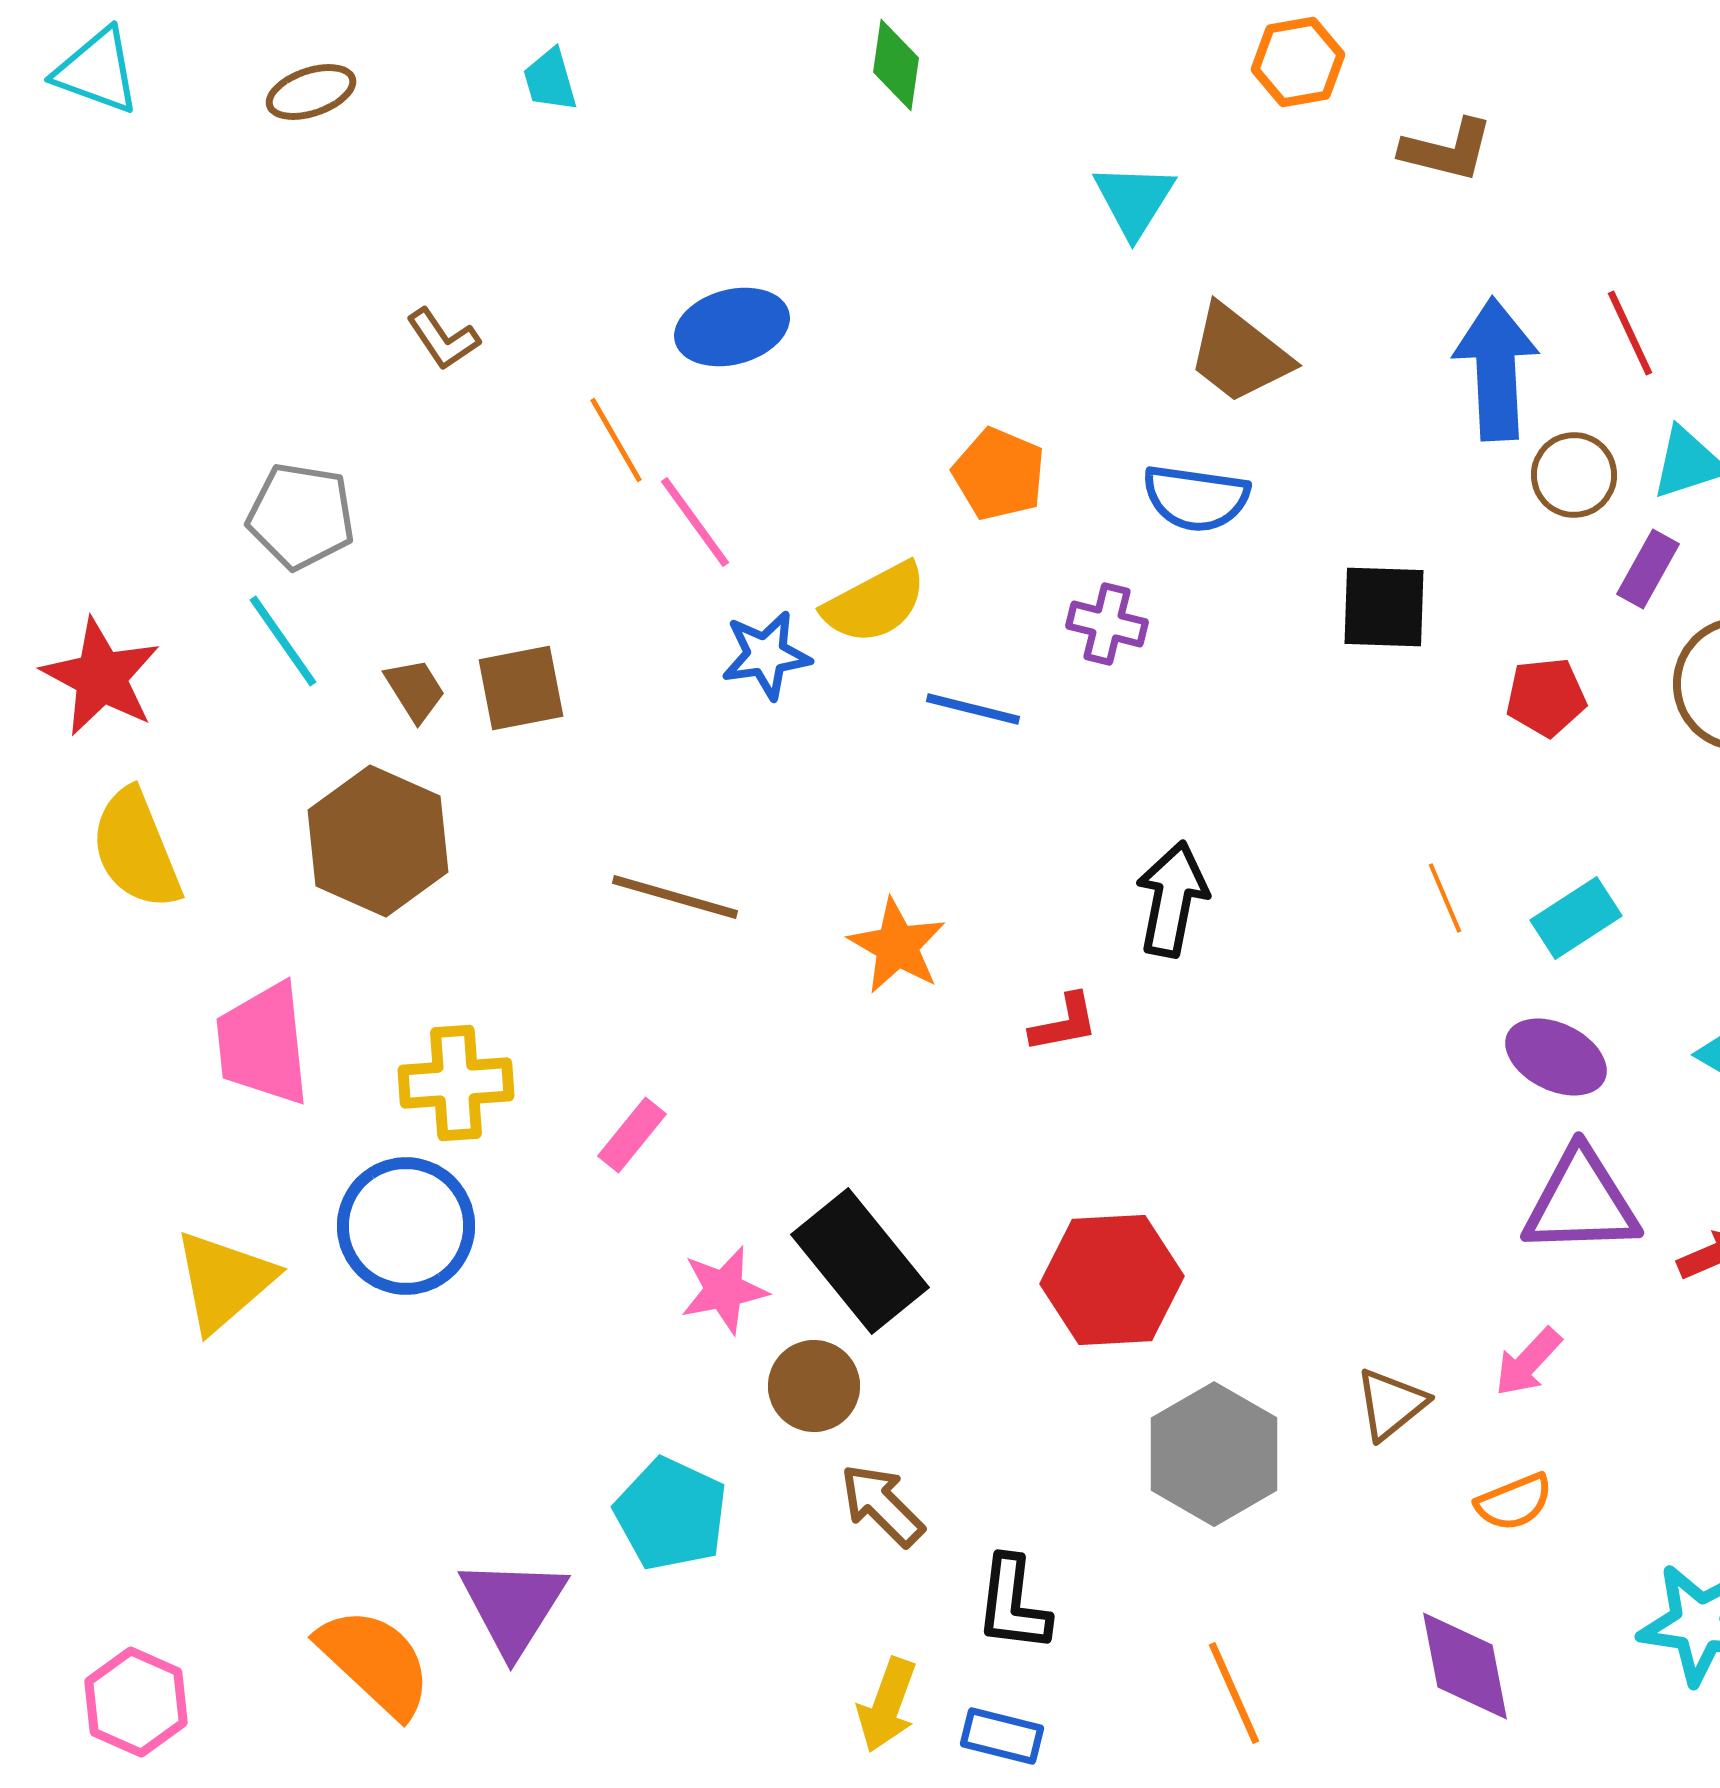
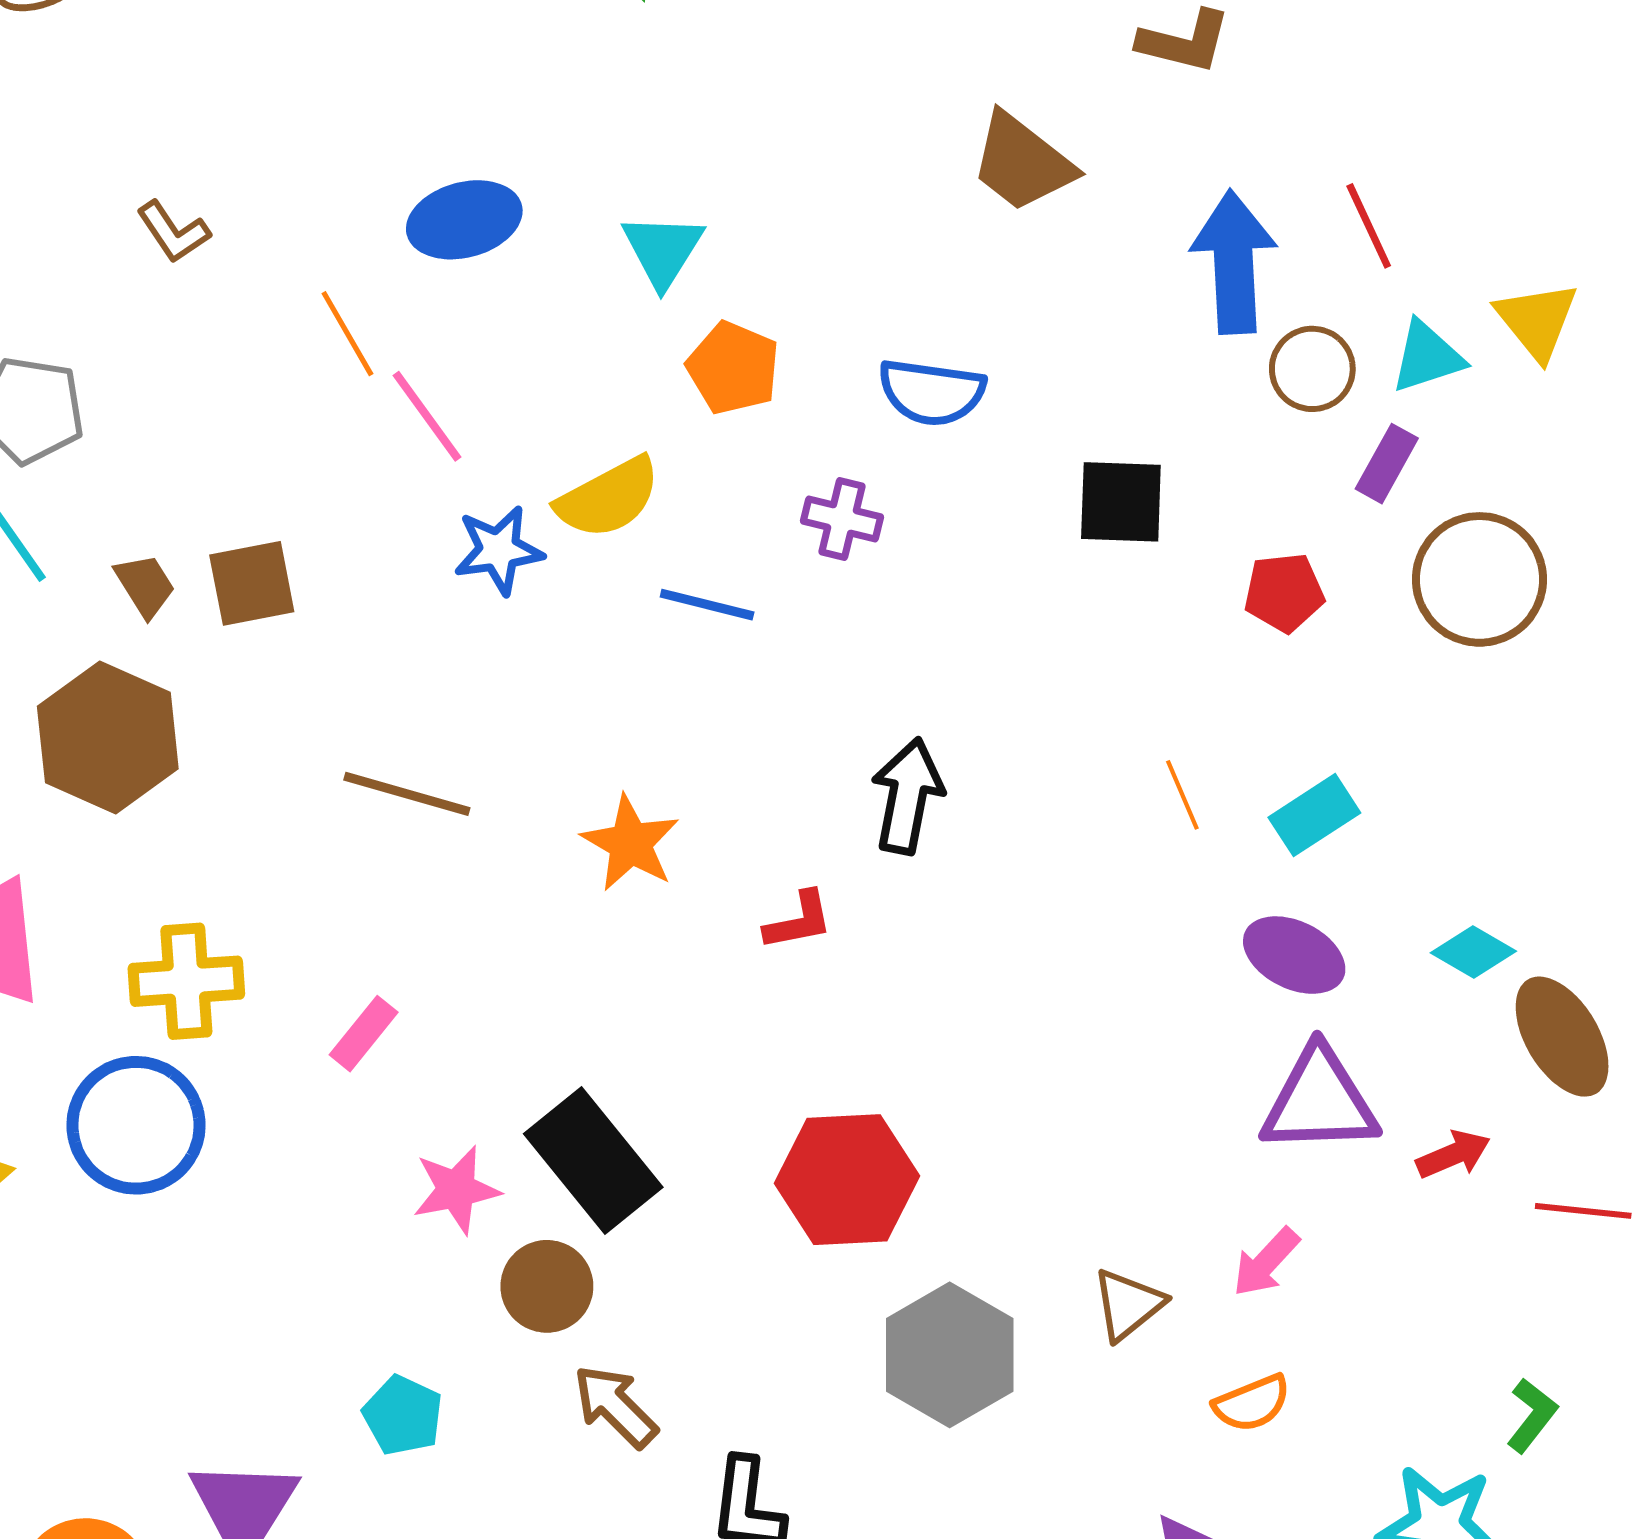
cyan triangle: (1134, 200) -> (663, 250), moved
brown trapezoid: (1239, 354) -> (1022, 162), moved
cyan pentagon: (671, 1514) -> (403, 1415), size x0.7

